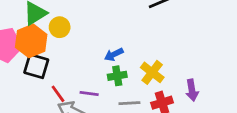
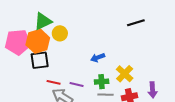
black square: (36, 66) -> (40, 60), turned -30
green cross: (117, 76) -> (102, 82), moved
red line: (58, 94) -> (54, 82), turned -48

